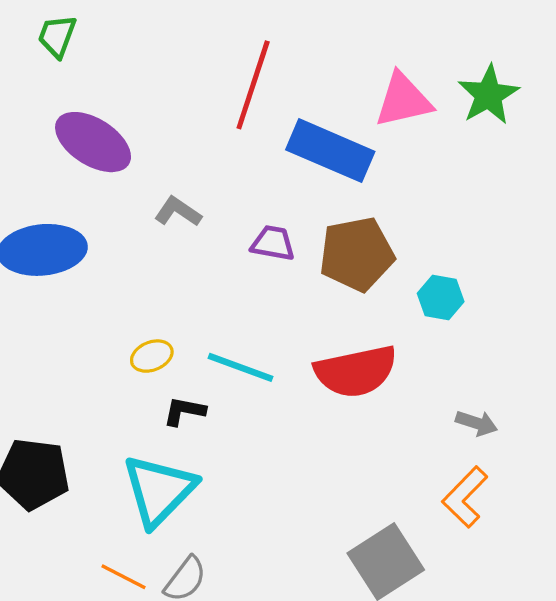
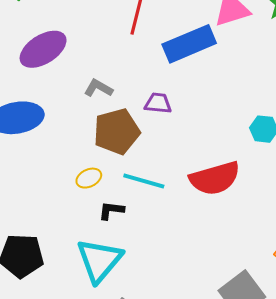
purple ellipse: (93, 142) -> (43, 49), turned -60
blue rectangle: (330, 151) -> (189, 44), turned -42
brown pentagon: (357, 254) -> (117, 132), moved

